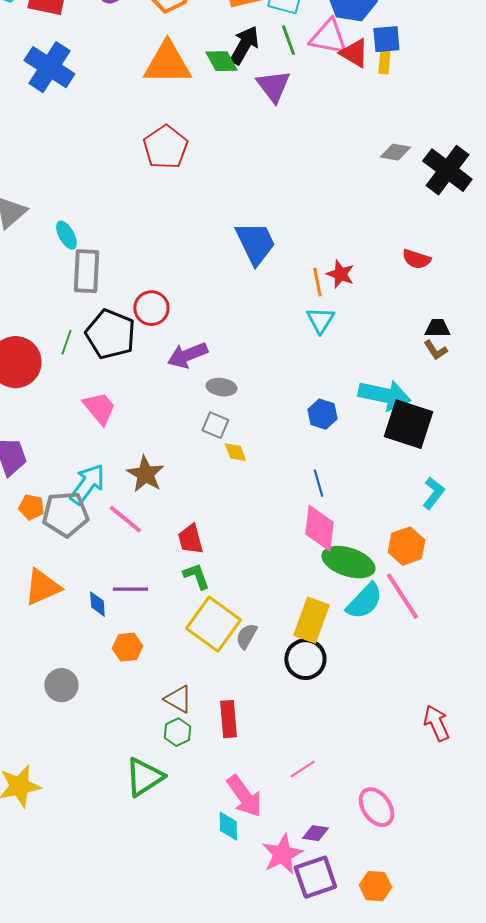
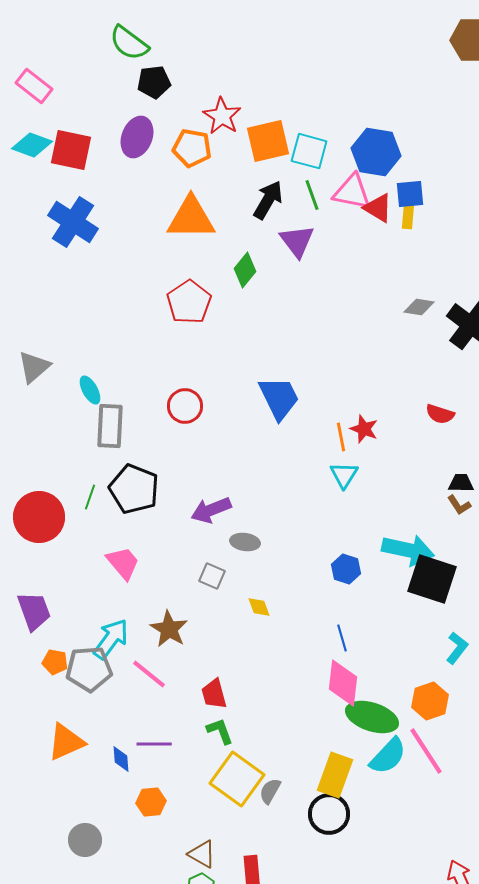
green diamond: (221, 61) -> (245, 270), moved, turned 68
red circle: (151, 308) -> (185, 406), moved
gray square: (215, 425) -> (212, 576), moved

